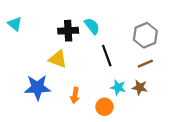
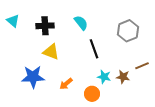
black cross: (68, 31) -> (45, 26), moved
brown line: (145, 64) -> (142, 66), moved
orange arrow: (75, 95) -> (66, 84), turned 40

